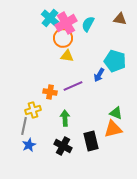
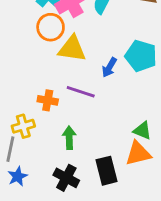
orange circle: (63, 38) -> (51, 27), moved
yellow triangle: (67, 56) -> (72, 49), size x1.5
blue arrow: (99, 75) -> (109, 67), moved
purple line: (73, 86) -> (81, 92), turned 42

